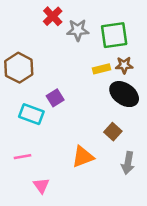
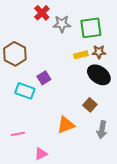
pink line: (23, 157) -> (18, 134), moved
pink triangle: (41, 186) -> (41, 154), moved, turned 40

